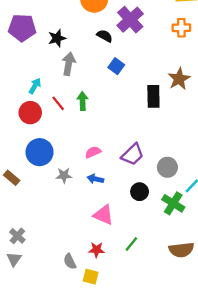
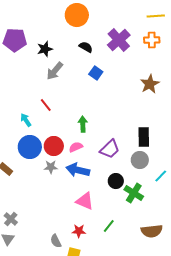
purple cross: (130, 20) -> (119, 40), moved
gray arrow: (69, 64) -> (55, 71), turned -150
cyan arrow: (35, 86) -> (26, 120), moved, turned -64
black rectangle: (153, 96) -> (144, 137), moved
green arrow: (83, 101) -> (83, 124), moved
red circle: (30, 113) -> (54, 146), moved
blue arrow: (95, 179) -> (78, 170), size x1.6
green cross: (173, 203) -> (134, 193), moved

